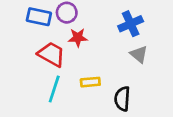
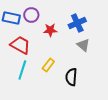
red star: (78, 38) -> (50, 30), moved
yellow rectangle: (90, 82) -> (48, 65), turned -48

